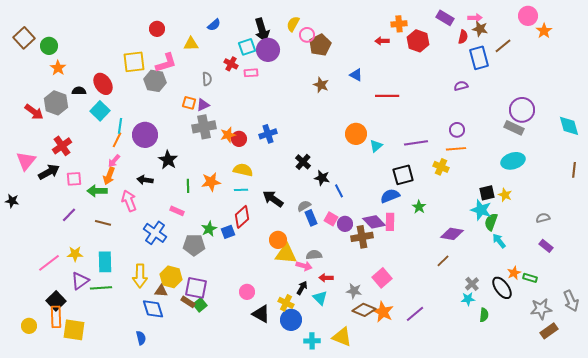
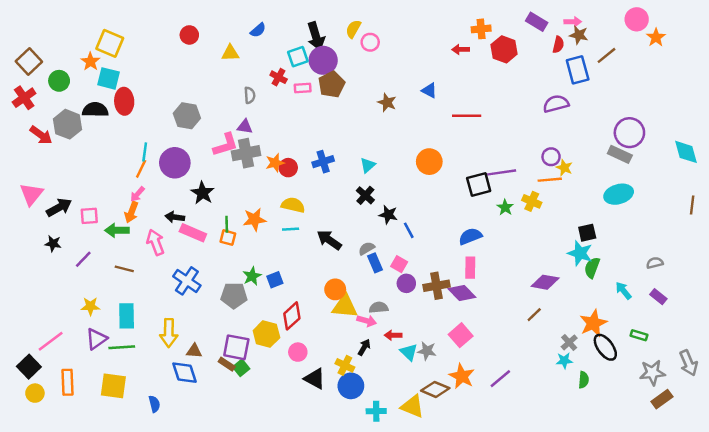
brown square: (24, 38) -> (29, 62), moved
brown pentagon: (320, 45) -> (332, 84), moved
green circle: (49, 46) -> (59, 81), moved
yellow square: (134, 62) -> (110, 43), moved, turned 30
pink L-shape: (166, 63) -> (225, 145), moved
orange star: (58, 68) -> (90, 62), moved
gray hexagon: (155, 81) -> (187, 116), moved
red ellipse: (103, 84) -> (124, 101), turned 30
purple semicircle: (461, 86) -> (556, 104), size x1.5
black semicircle: (79, 91) -> (95, 110), size x1.5
orange square: (189, 103) -> (228, 238), moved
purple triangle: (203, 105) -> (245, 127), turned 32
cyan square: (100, 111) -> (109, 78), moved, turned -30
red cross: (62, 146) -> (24, 98), moved
cyan triangle: (376, 146) -> (368, 165), moved
black square: (403, 175) -> (479, 184), moved
yellow star: (505, 195) -> (564, 168), moved
black star: (12, 201) -> (53, 244), moved
green star: (419, 207) -> (505, 207), moved
pink rectangle: (177, 211) -> (193, 233), moved, size x1.5
red diamond: (242, 217) -> (292, 316), moved
purple diamond: (374, 222) -> (462, 293), moved
purple circle: (345, 224) -> (406, 283), moved
cyan arrow: (499, 241) -> (623, 291), moved
pink line: (49, 263) -> (51, 341), moved
orange star: (514, 273) -> (593, 323), moved, size x1.6
yellow hexagon: (171, 277) -> (266, 334), moved
cyan triangle: (320, 298) -> (409, 352), moved
black square: (56, 301) -> (29, 367), moved
brown diamond: (364, 310) -> (435, 389), moved
yellow square: (74, 330) -> (113, 386), moved
blue semicircle: (141, 338) -> (154, 404), moved

